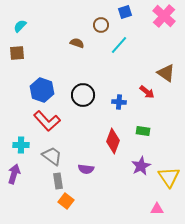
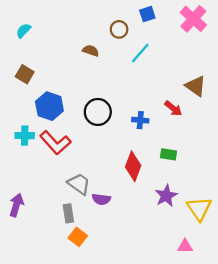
brown square: (17, 53) -> (25, 74), moved, turned 35
cyan cross: (21, 145) -> (25, 136), moved
gray trapezoid: (52, 156) -> (79, 184), moved

